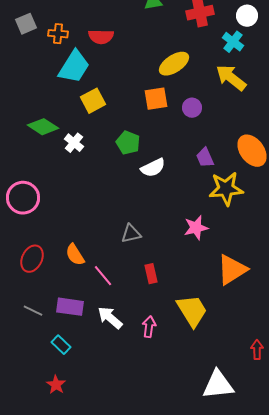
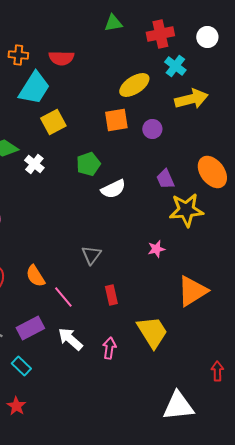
cyan cross: (233, 42) -> (175, 66), moved
yellow arrow: (231, 78) -> (191, 99), turned 128
green pentagon: (128, 143) -> (88, 164), turned 30
pink star: (196, 228) -> (156, 249), size x0.7
gray triangle: (131, 234) -> (91, 255), turned -40
purple rectangle: (70, 307) -> (30, 328), turned -36

